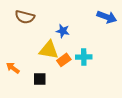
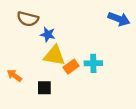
blue star: (63, 31) -> (48, 34), moved

